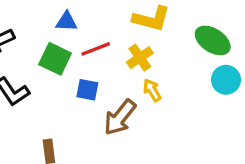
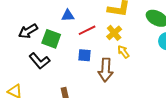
green square: (55, 59) -> (51, 39), moved
brown arrow: (120, 117) -> (106, 70), turned -30

